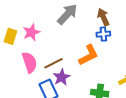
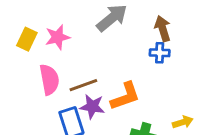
orange L-shape: (88, 55) -> (125, 96), moved
purple star: (62, 77) -> (92, 107), turned 30

